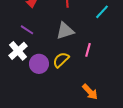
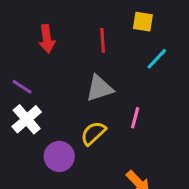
purple line: (27, 30) -> (22, 87), moved
purple circle: (39, 64) -> (59, 156), moved

